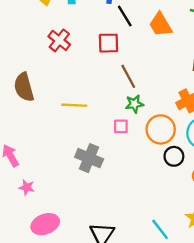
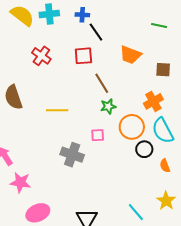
orange trapezoid: (160, 25) -> (130, 55), moved, turned -35
pink square: (121, 126) -> (98, 135), moved
pink star: (27, 187) -> (20, 182), size x1.5

